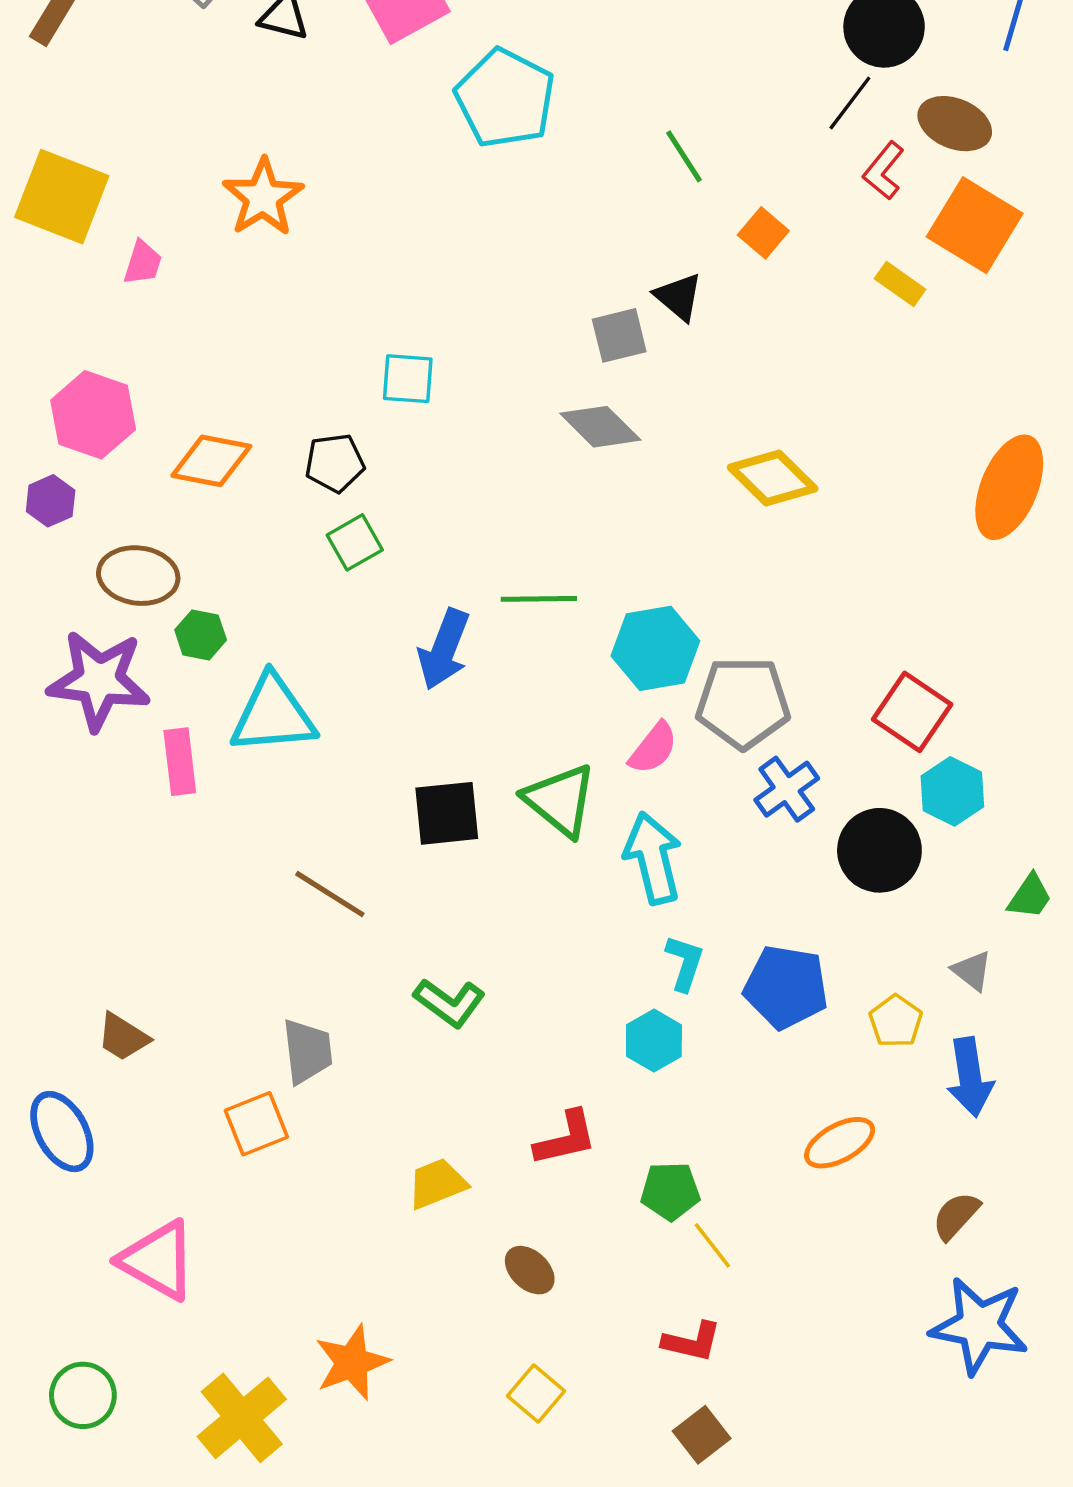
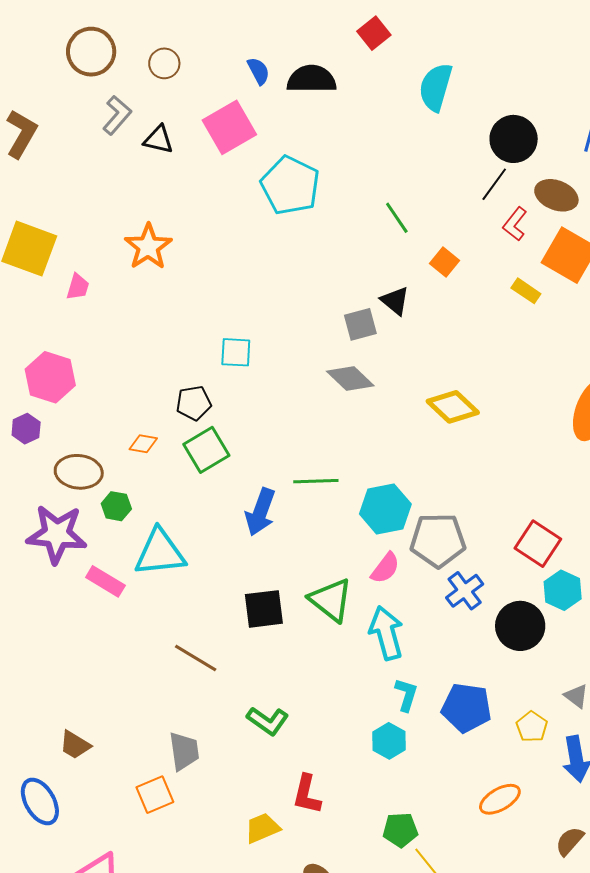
orange diamond: (211, 461) -> (143, 444), moved, size x0.6
green square: (355, 542) -> (206, 450), size x1.4
pink rectangle: (180, 762) -> (105, 581), turned -51
red L-shape: (566, 1138) -> (307, 794), moved, turned 117

